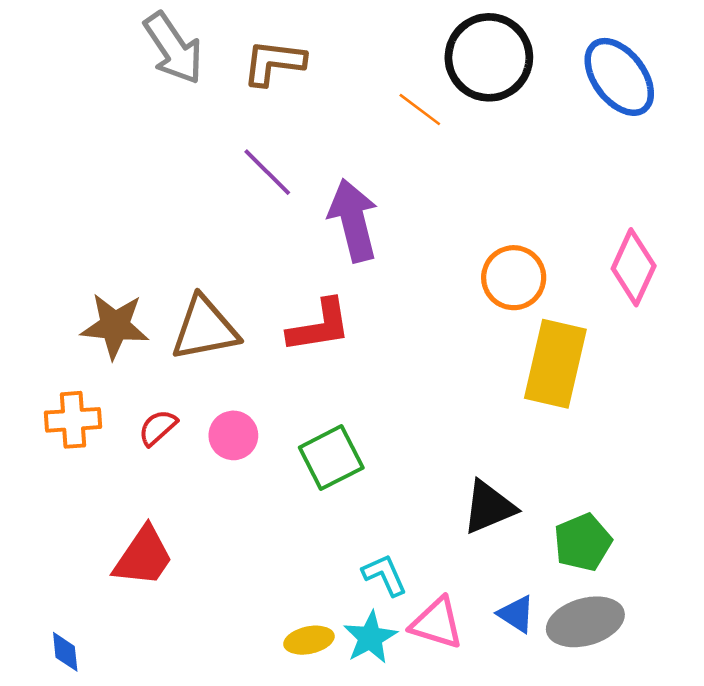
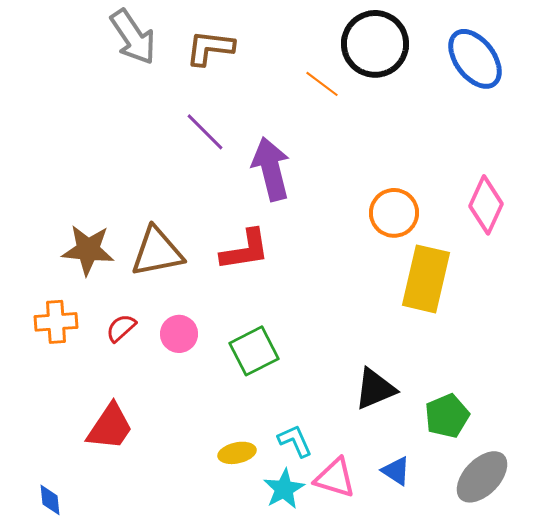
gray ellipse: (585, 622) -> (482, 477), moved, turned -30
yellow ellipse: (309, 640) -> (237, 453), moved

